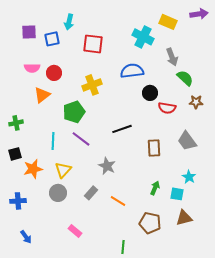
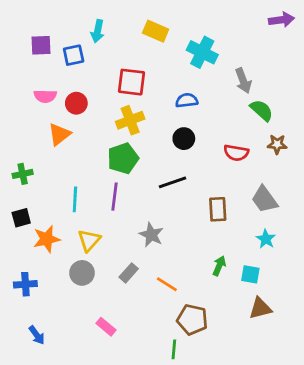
yellow rectangle: (168, 22) -> (156, 31), moved
red square: (93, 44) -> (131, 82), moved
blue semicircle: (132, 71) -> (187, 100), size x0.7
black circle: (150, 93) -> (184, 139), moved
green pentagon: (74, 112) -> (123, 158), moved
purple line: (81, 139) -> (115, 197), turned 60
cyan star: (189, 177) -> (266, 239), moved
brown pentagon: (150, 223) -> (192, 320), moved

